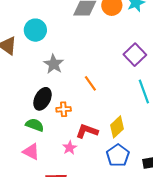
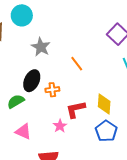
green semicircle: (35, 125) -> (16, 101), moved, turned -48
yellow diamond: (117, 127) -> (104, 104), turned -40
red L-shape: (87, 131) -> (76, 109), turned -30

